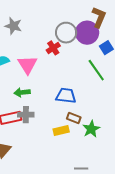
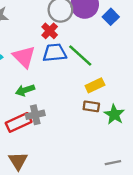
green line: (96, 70) -> (80, 56), moved
blue trapezoid: (66, 96) -> (55, 53), moved
yellow rectangle: (61, 130) -> (95, 85), moved

